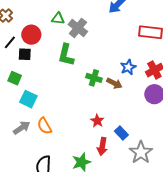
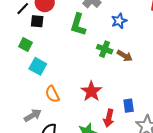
blue star: (128, 67) -> (119, 21), moved
red star: (97, 121) -> (91, 91), moved, size x1.5
gray arrow: (22, 128) -> (33, 115), moved
blue rectangle: (121, 133) -> (129, 106), turned 32

